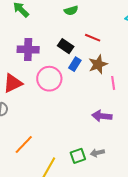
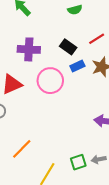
red line: (93, 38) -> (97, 39), turned -56
blue rectangle: (75, 64) -> (77, 66), turned 32

